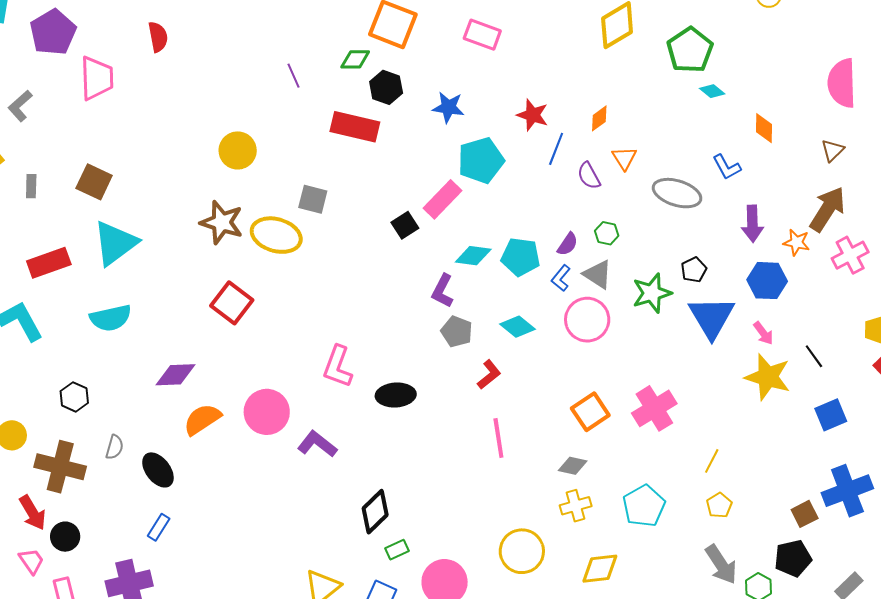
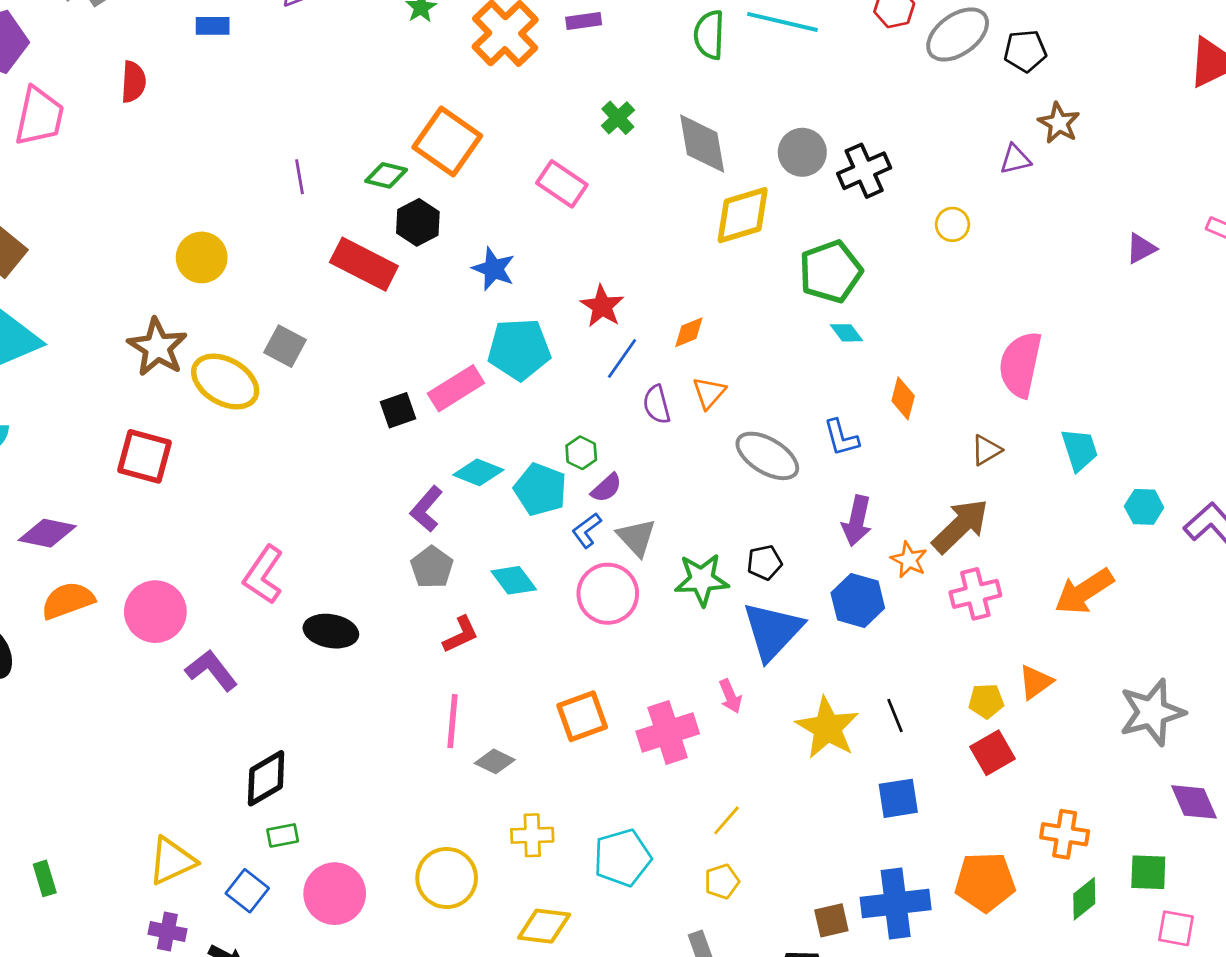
green hexagon: (607, 233) -> (581, 453), moved
red square: (232, 303) -> (145, 456), turned -36
pink arrow: (763, 333) -> (730, 696), moved
gray diamond: (573, 466) -> (495, 761), moved

